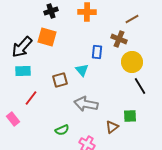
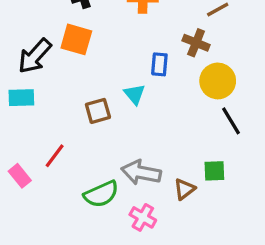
cyan rectangle: (23, 71) -> (21, 98), moved
red line: (31, 98) -> (55, 156), moved
gray arrow: (86, 104) -> (141, 172), moved
green semicircle: (62, 130) -> (101, 194), size x1.5

